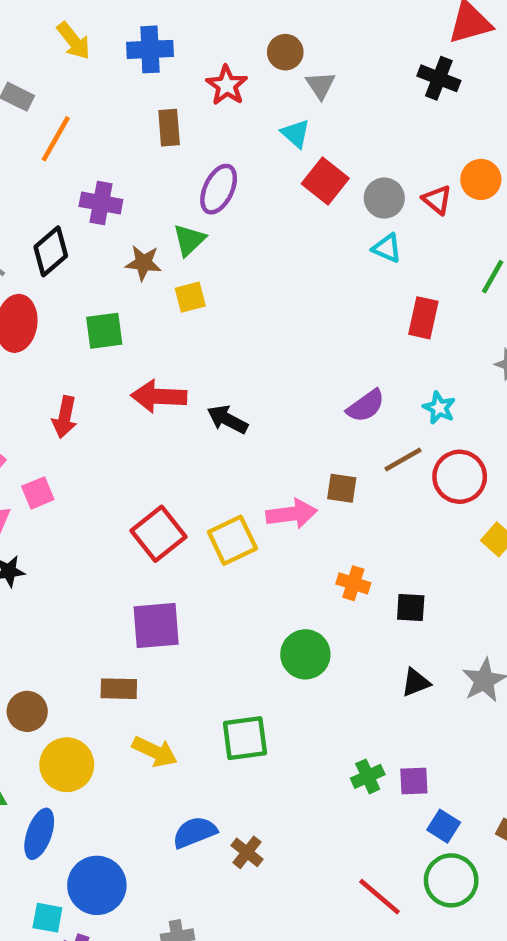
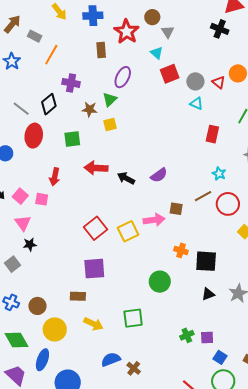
red star: (227, 85) -> (127, 32), size x1.4
red square: (325, 181) -> (170, 74), turned 30
purple semicircle: (366, 406) -> (159, 175), moved
pink square: (38, 493) -> (42, 199), moved, turned 32
black square: (411, 607) -> (206, 261), size x1.6

